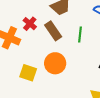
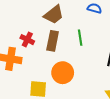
brown rectangle: (53, 31) -> (53, 41), turned 60

